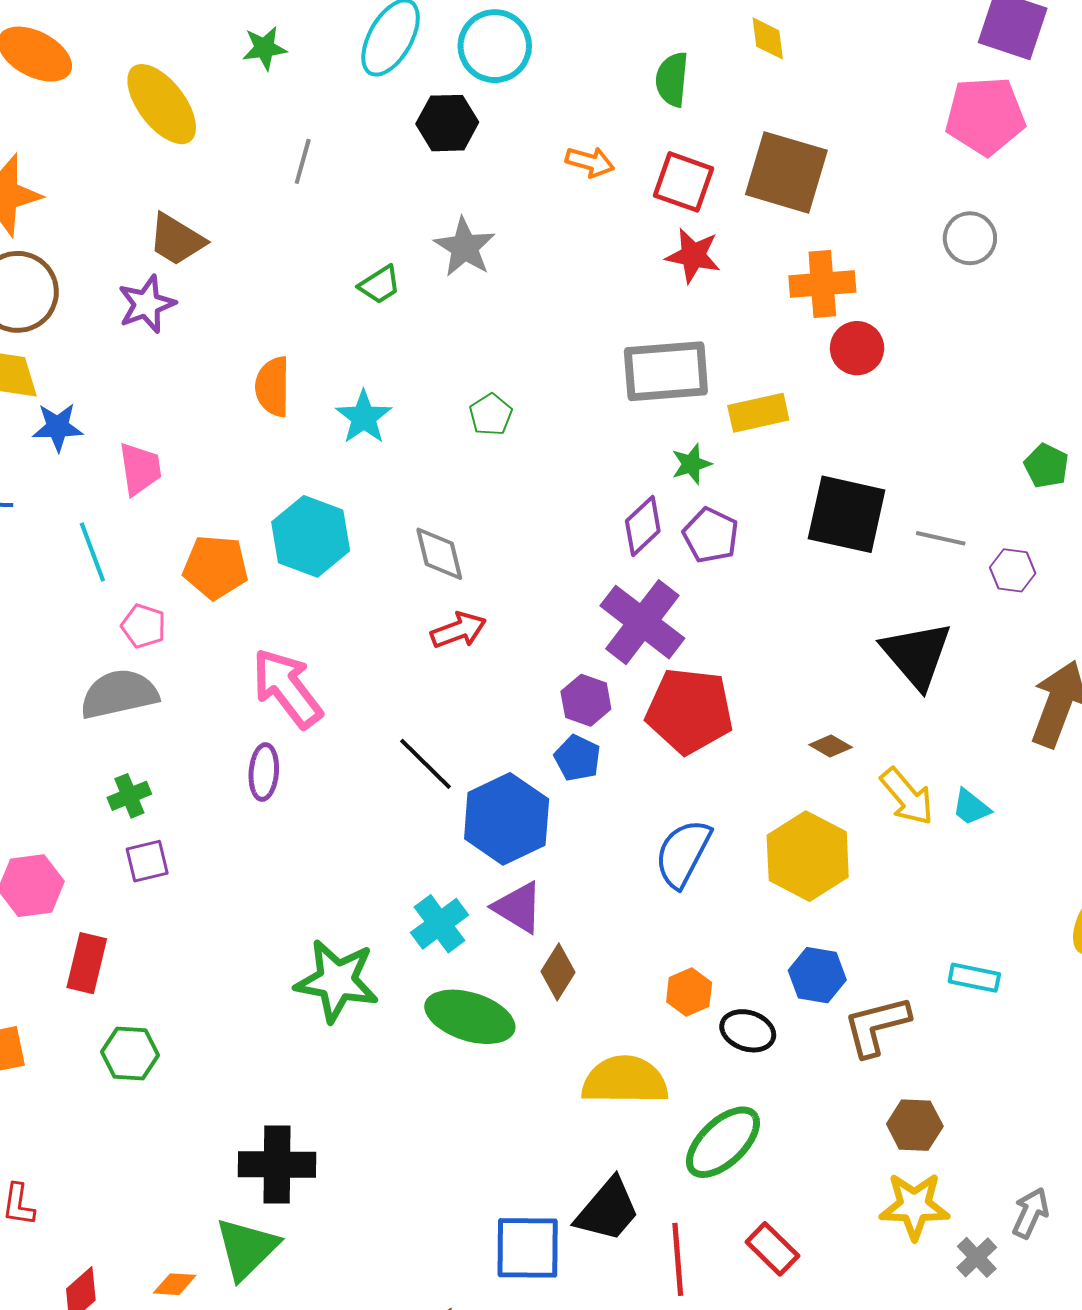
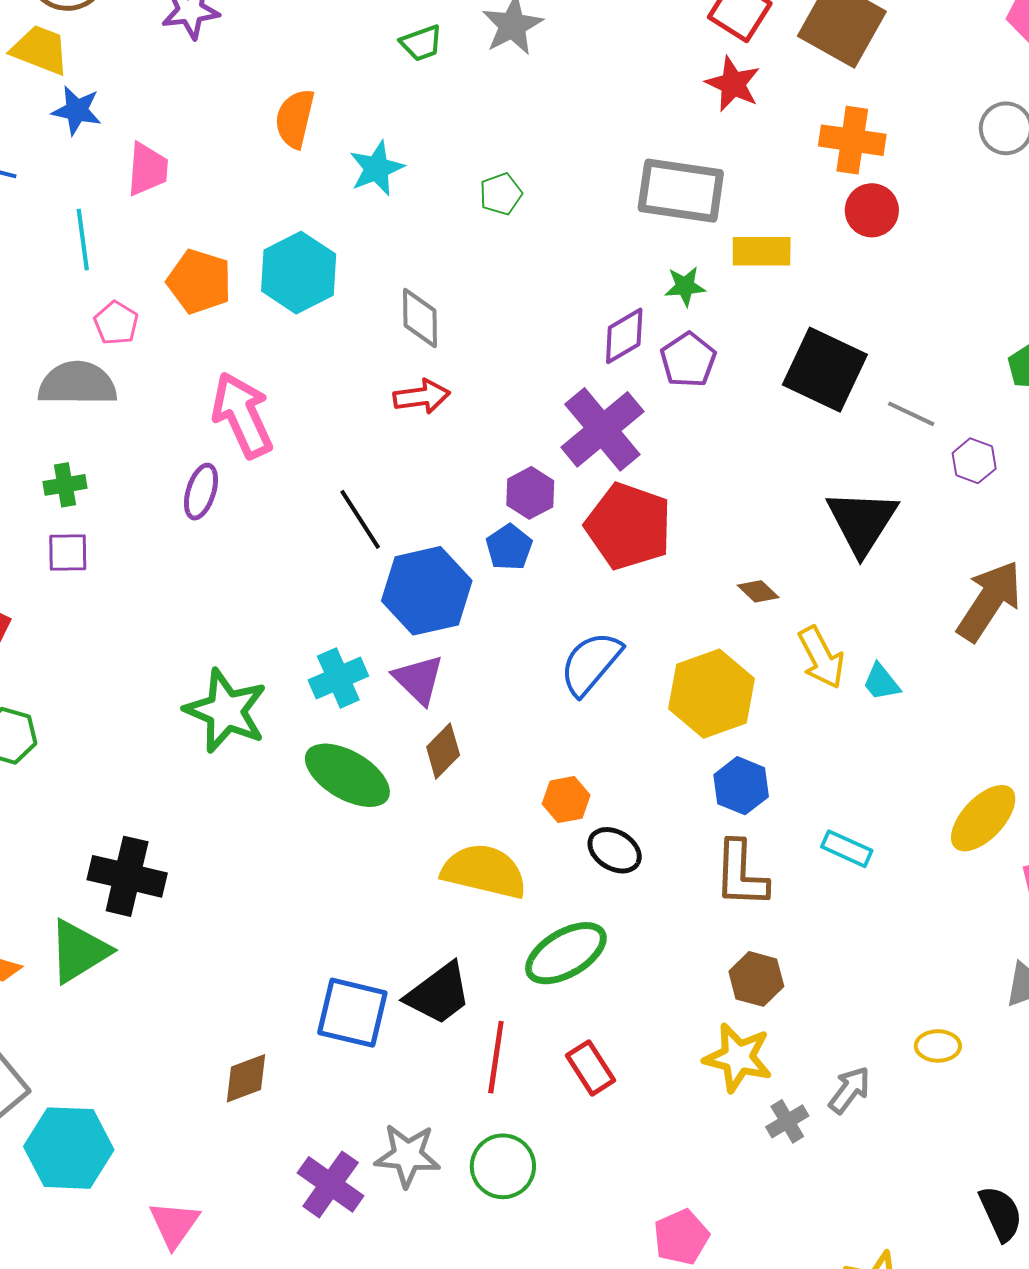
blue hexagon: (817, 975) -> (741, 786), moved
brown L-shape: (877, 1026) -> (741, 874), turned -86

